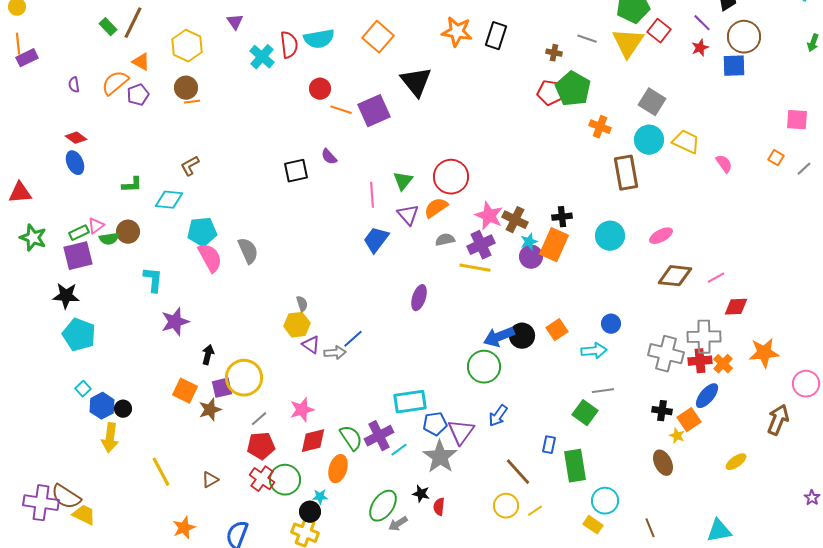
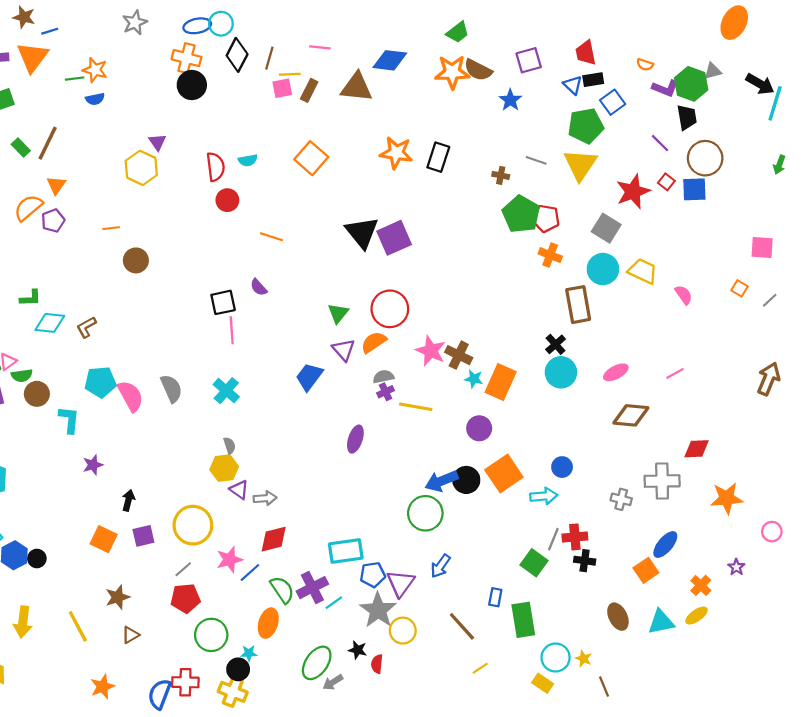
red square: (659, 31) -> (666, 182), moved, size x0.7
cyan semicircle: (319, 39) -> (248, 160), size x0.6
yellow hexagon: (187, 46) -> (141, 168), moved
red star: (700, 48) -> (633, 192), moved, size x1.8
cyan cross: (262, 57) -> (226, 391), moved
orange triangle: (141, 62) -> (56, 185), turned 36
black triangle: (416, 82) -> (362, 232), moved
brown circle: (186, 88) -> (136, 260), moved
red circle: (320, 89) -> (227, 200), moved
red pentagon: (550, 93) -> (546, 218), moved
purple square: (374, 111) -> (394, 238), moved
brown L-shape: (190, 166) -> (86, 327), moved
green L-shape: (132, 185) -> (30, 298), moved
pink line: (372, 195) -> (232, 330), moved
cyan diamond: (169, 200) -> (50, 323), moved
black cross: (562, 217) -> (556, 344), moved, turned -36
brown circle: (128, 232) -> (37, 394), moved
cyan pentagon: (202, 232) -> (100, 382), moved
cyan star: (529, 242) -> (474, 379), turned 30
purple cross: (481, 245) -> (386, 392), moved, size x0.6
purple circle: (531, 257) -> (479, 428), moved
pink line: (716, 278) -> (675, 373), moved
purple star: (175, 322) -> (93, 465), size x0.7
orange square: (557, 330) -> (504, 473), size x1.6
blue line: (353, 339) -> (250, 572), moved
gray cross: (666, 354) -> (621, 499), size x0.6
red cross: (700, 361) -> (575, 537), moved
orange cross: (723, 364) -> (701, 585), moved
yellow circle: (244, 378) -> (193, 525), moved
pink circle: (806, 384) -> (772, 532), size x0.7
gray line: (603, 391) -> (553, 539), turned -60
brown star: (210, 410) -> (118, 597), moved
black cross: (662, 411) -> (585, 561), moved
brown arrow: (778, 420) -> (769, 379), moved
yellow star: (677, 436) -> (584, 659), moved
yellow arrow: (110, 438) -> (23, 622), moved
red diamond: (313, 441) -> (274, 539), moved
red cross: (262, 479) -> (185, 682), moved, turned -35
purple star: (812, 498) -> (736, 567), moved
yellow circle: (506, 506) -> (403, 631), moved
cyan triangle: (719, 531) -> (661, 622), moved

